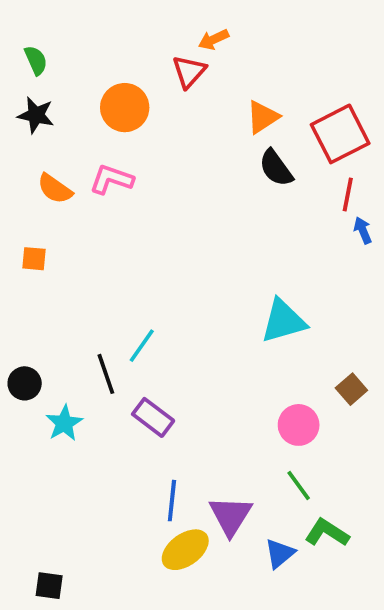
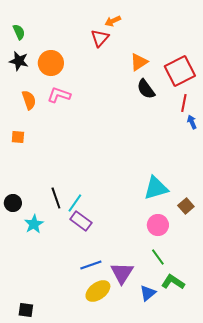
orange circle: (125, 108) -> (51, 63), moved
orange semicircle: (55, 189) -> (29, 100), turned -144
cyan triangle: (283, 321) -> (156, 188), moved
cyan line: (142, 346) -> (75, 203), moved
blue line: (172, 501) -> (91, 265), turned 65

